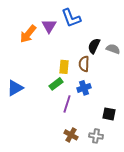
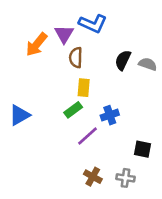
blue L-shape: (71, 18) -> (93, 24), turned -45
brown semicircle: (84, 64) -> (76, 58), moved
purple line: (67, 104) -> (88, 136), turned 30

